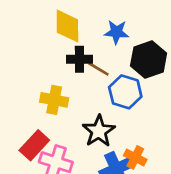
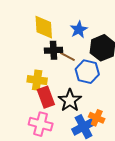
blue star: (116, 32) -> (79, 30), turned -30
red rectangle: (34, 145) -> (46, 97), moved, turned -60

